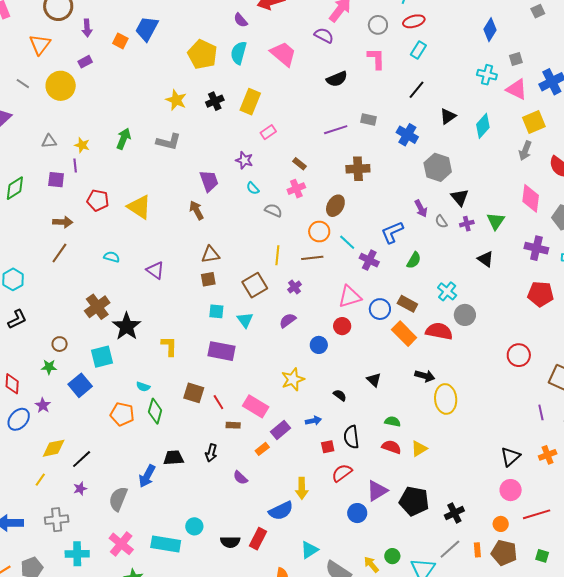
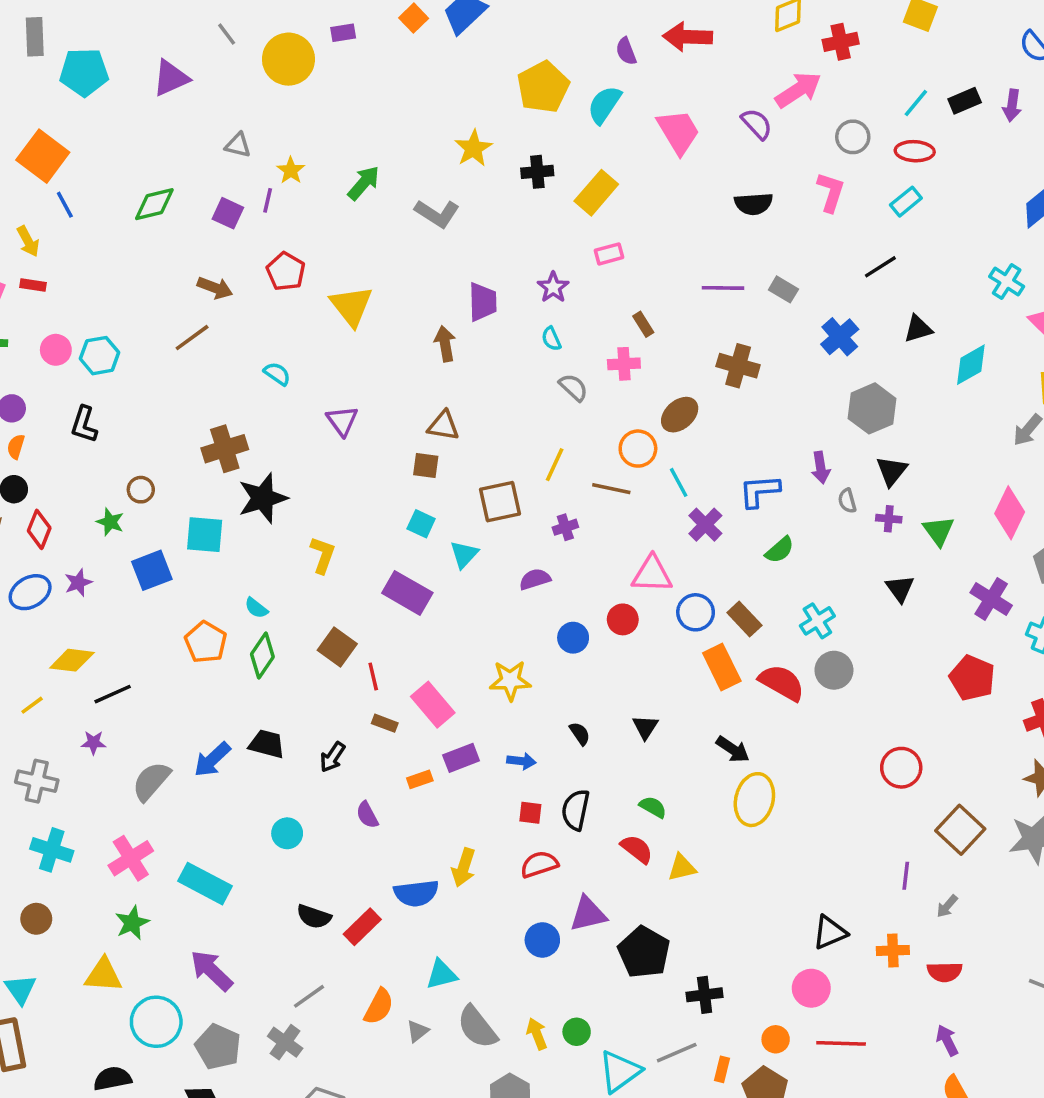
green triangle: (496, 221) -> (939, 531), turned -30
black L-shape: (17, 319) -> (84, 424), turned 115
cyan circle: (194, 526) -> (287, 833), moved

